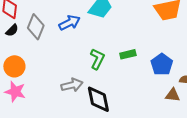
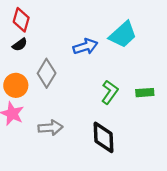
gray diamond: (36, 27) -> (47, 73), moved
gray arrow: (72, 85) -> (50, 128), moved

